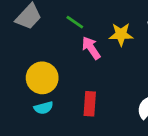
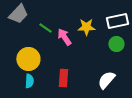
green line: (75, 22) -> (45, 28), moved
cyan semicircle: (44, 108) -> (29, 81), turned -72

